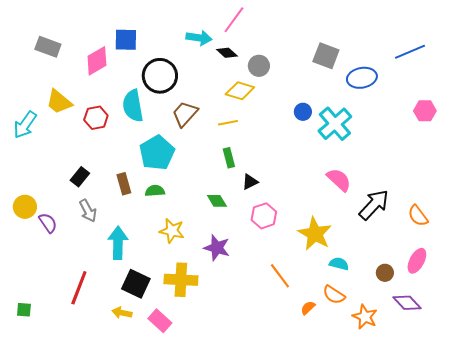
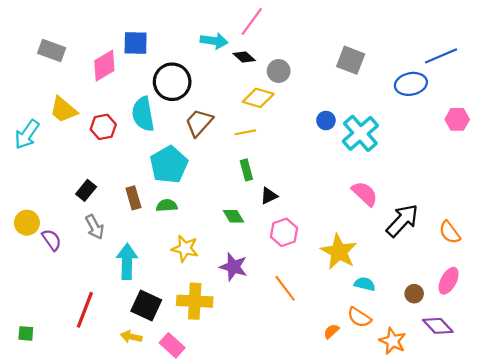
blue ellipse: (362, 78) -> (411, 84), moved
orange line: (280, 276) -> (285, 288), moved

